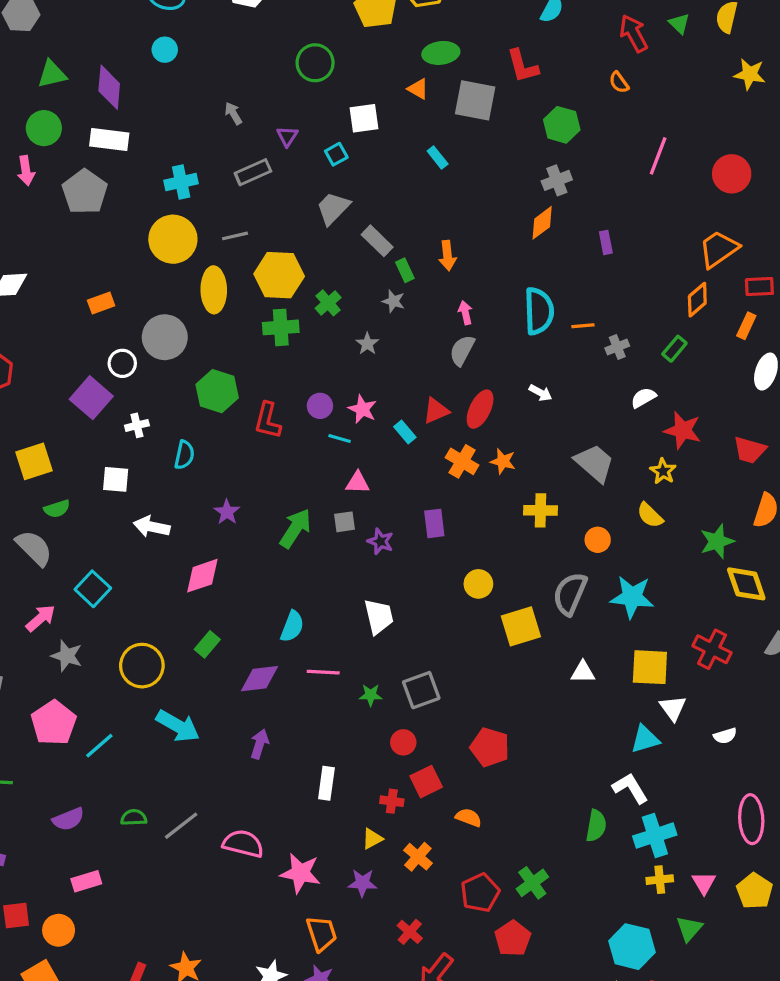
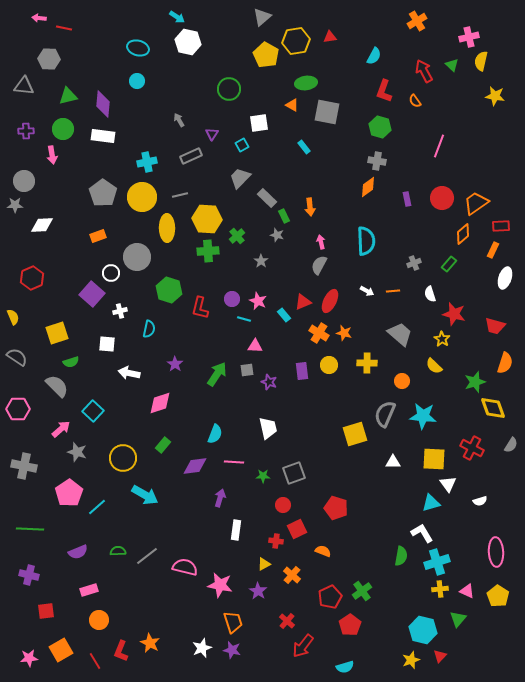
red L-shape: (523, 66) -> (384, 91), moved, turned 35
red circle: (732, 174) -> (442, 198), moved
gray cross: (557, 180) -> (377, 161), turned 30
gray pentagon: (85, 192) -> (103, 193), moved
orange line: (583, 326) -> (393, 291), moved
white semicircle: (643, 398) -> (430, 294), turned -77
yellow circle: (478, 584) -> (329, 365), moved
purple arrow: (260, 744) -> (220, 498), moved
purple star: (362, 883) -> (258, 591), turned 30
pink triangle: (704, 883) -> (467, 591), turned -35
orange circle: (59, 930) -> (99, 620), moved

